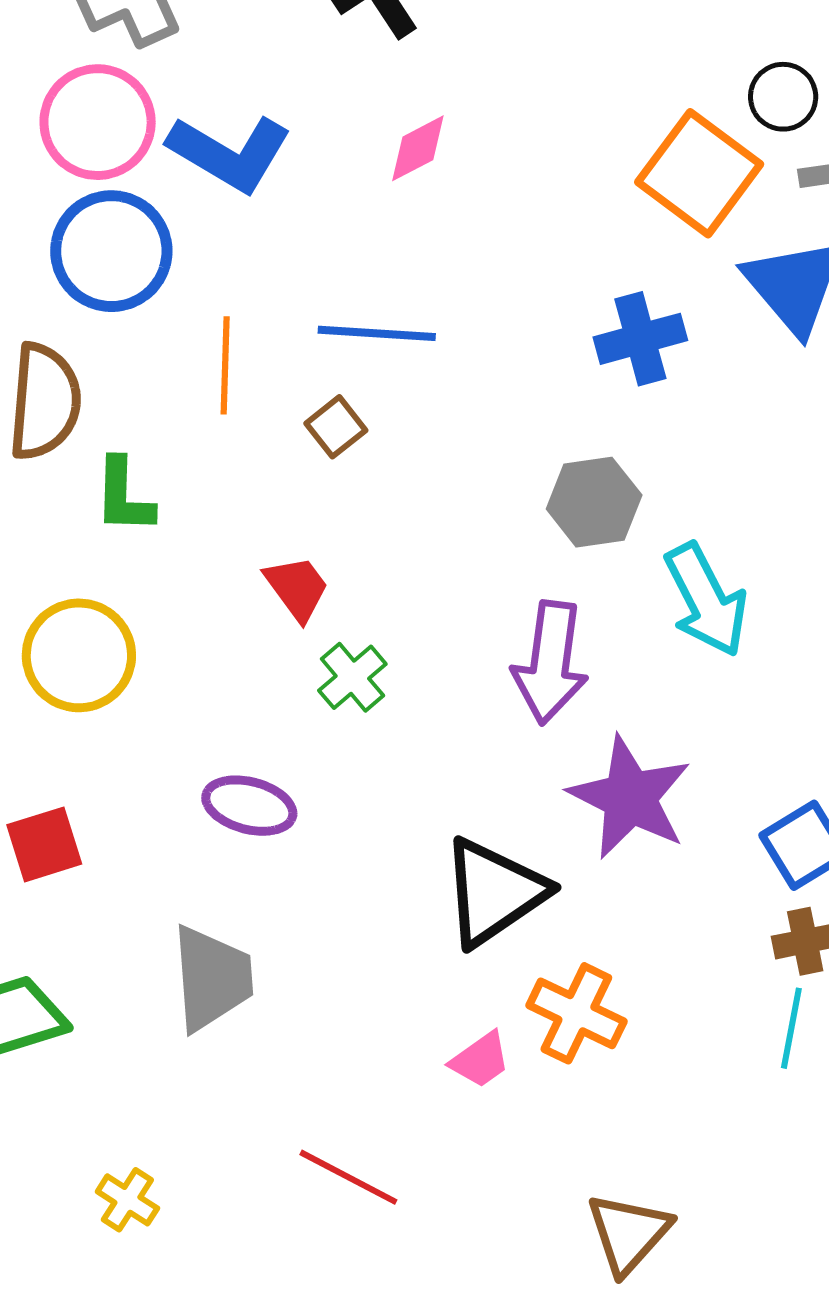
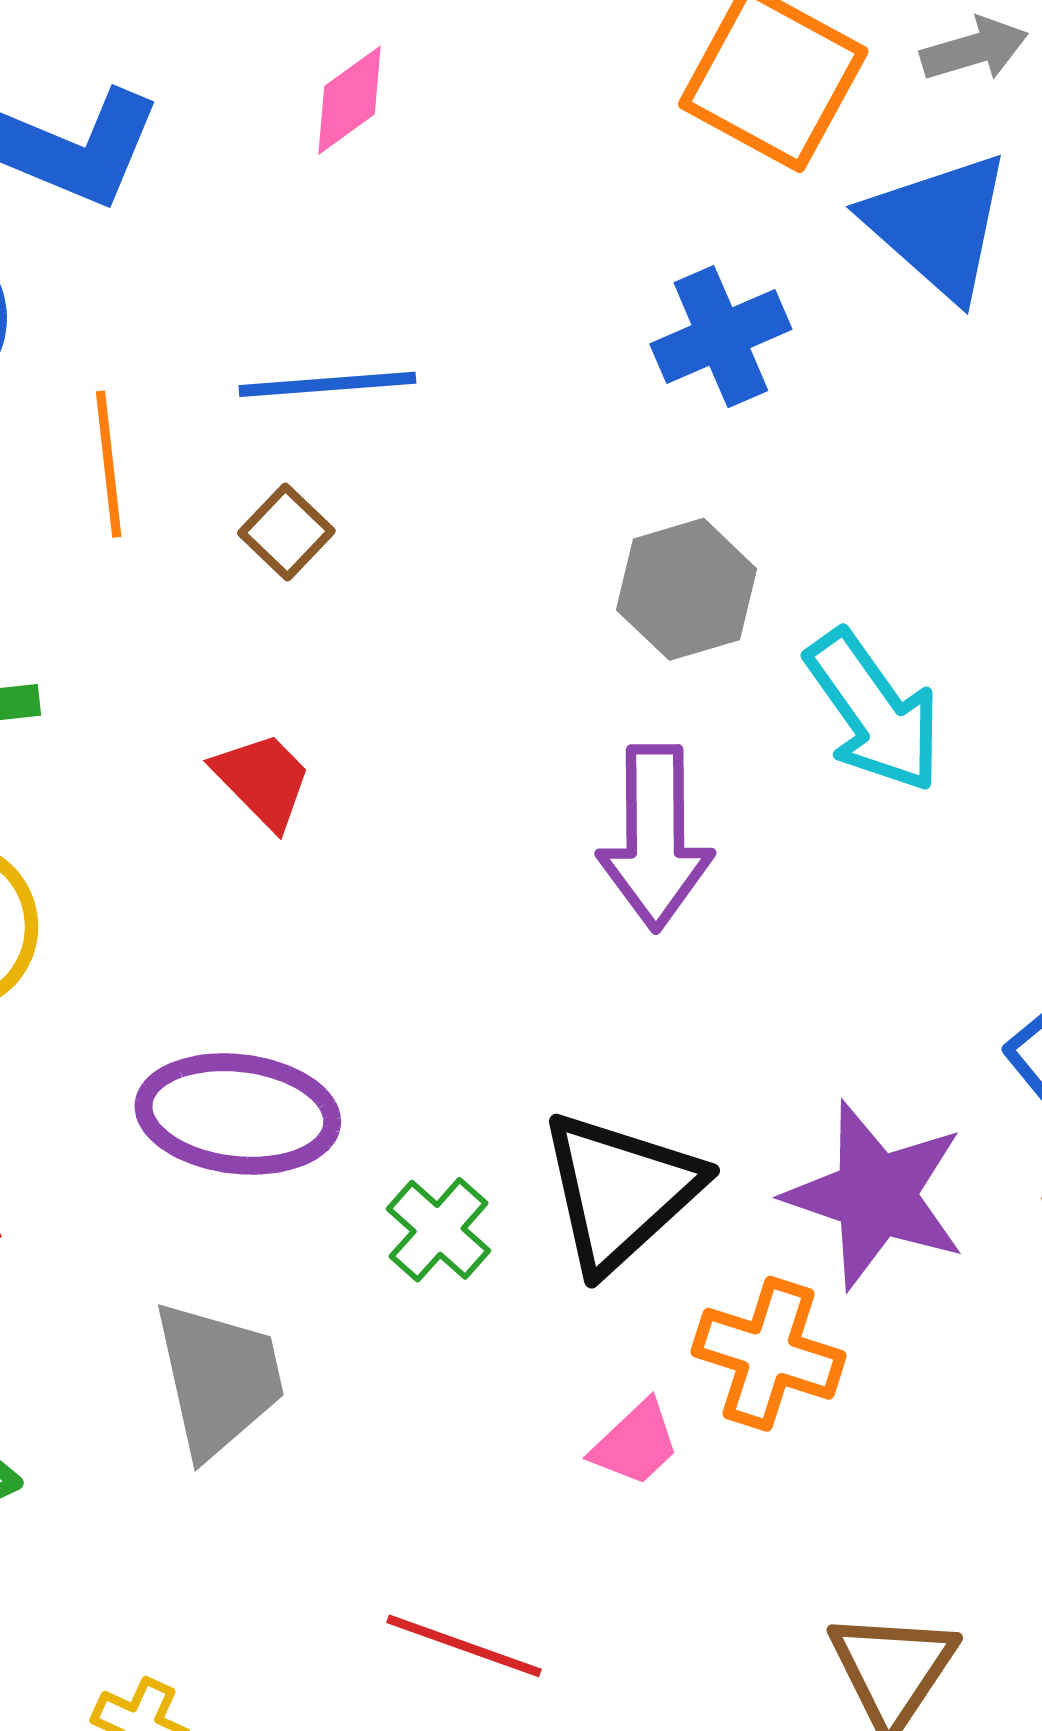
green cross: (352, 677) -> (439, 1230), moved
purple star: (630, 798) -> (876, 1195), moved
purple ellipse: (249, 806) -> (238, 1114), size x1.4

